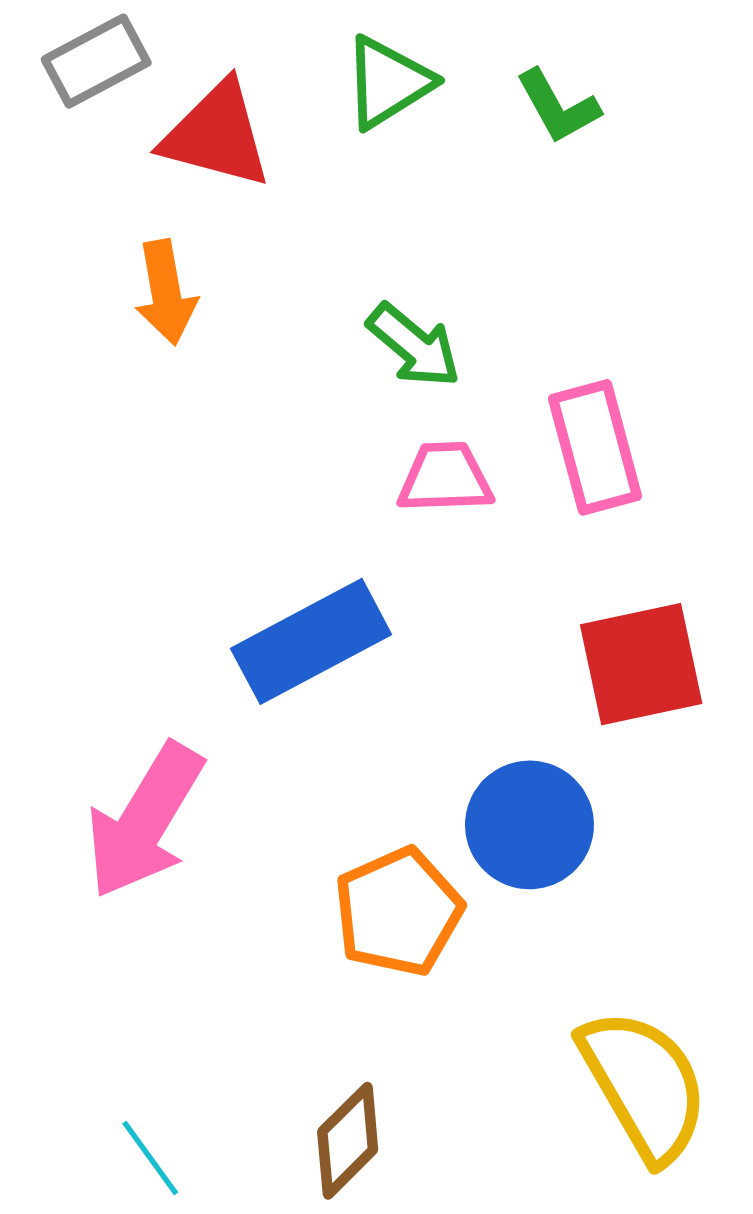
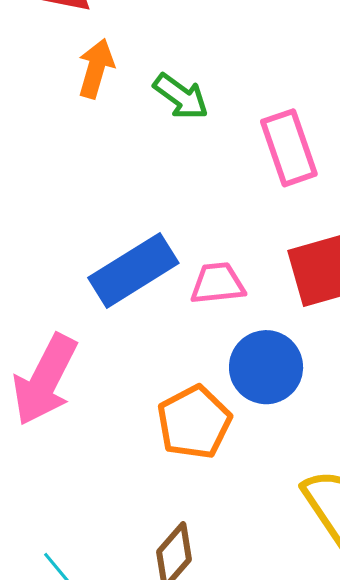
orange arrow: (166, 292) -> (96, 68), moved, turned -150
pink trapezoid: (445, 478) -> (218, 283), moved

